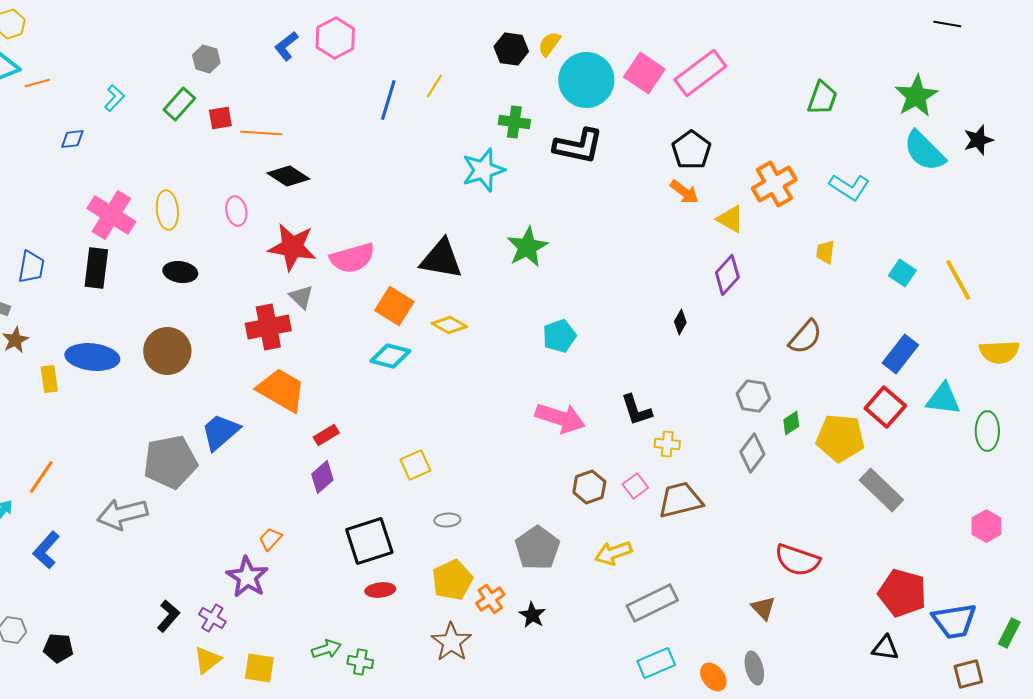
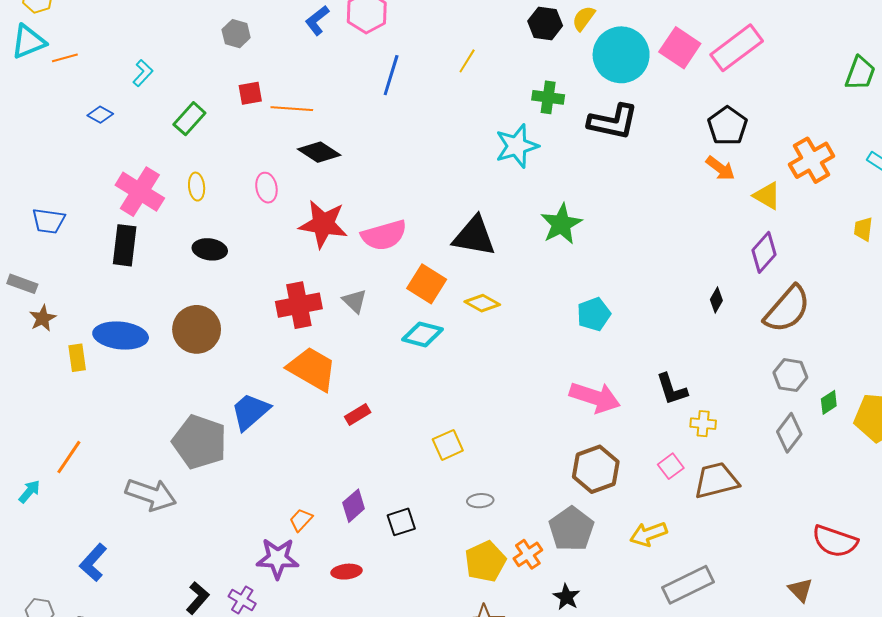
blue line: (388, 100) -> (391, 75), moved
green rectangle: (179, 104) -> (189, 119), moved
blue diamond: (72, 139) -> (100, 115), turned 35
yellow ellipse: (167, 210) -> (197, 187), size x0.7
blue trapezoid: (31, 267) -> (49, 221), moved, turned 88
gray triangle: (301, 297) -> (355, 301), moved
brown semicircle: (805, 337) -> (787, 309), moved, size x1.4
gray pentagon: (170, 462) -> (200, 442), turned 30
purple diamond: (322, 477) -> (354, 506), moved
brown hexagon: (589, 487) -> (596, 469), moved, size x1.4
gray arrow: (122, 514) -> (151, 495), turned -147
black square: (369, 541) -> (401, 522), size x0.6
blue L-shape: (46, 550) -> (93, 562), moved
purple star: (247, 577) -> (278, 558), turned -30
red ellipse: (380, 590) -> (347, 572), moved
orange cross: (490, 599) -> (528, 554), moved

